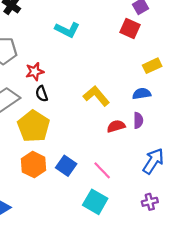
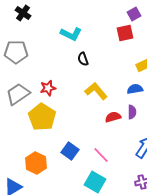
red square: (130, 29) -> (125, 33), turned -36
red star: (35, 72) -> (48, 88), moved
black semicircle: (42, 94) -> (83, 59), moved
orange hexagon: (34, 165) -> (36, 163), moved

